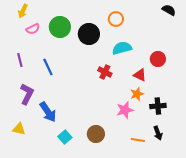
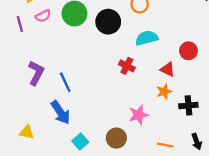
purple line: (20, 60) -> (20, 24), moved
blue line: (48, 67) -> (65, 82), moved
purple L-shape: (27, 94) -> (36, 73), moved
pink star: (125, 110) -> (138, 115), moved
black arrow: (158, 133) -> (197, 142), moved

